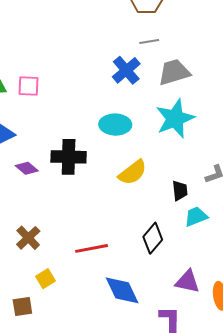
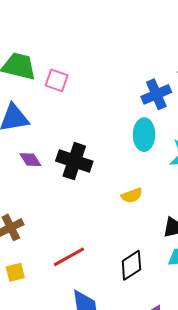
cyan ellipse: (115, 125) -> (144, 135), moved, turned 72
yellow semicircle: (133, 172) -> (132, 195), size x0.7
red line: (92, 248) -> (69, 257), turned -36

